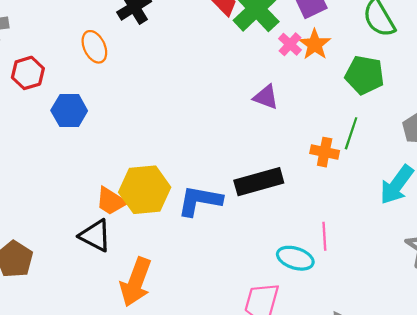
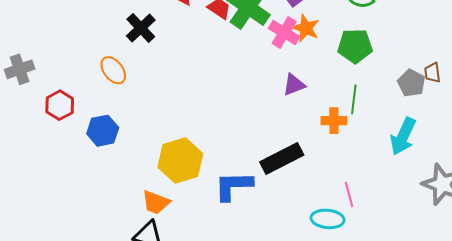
pink cross: (290, 44) -> (284, 33), size x1.4
purple triangle: (266, 97) -> (294, 85), moved, turned -30
yellow hexagon: (145, 190) -> (180, 160), moved

